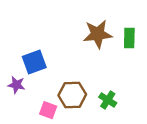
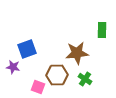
brown star: (98, 34) -> (77, 53), moved

